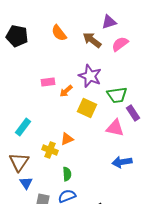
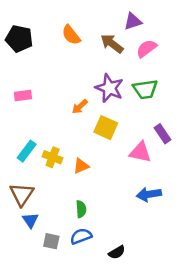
pink rectangle: (48, 82) -> (23, 95), moved
green trapezoid: (117, 95) -> (145, 89), moved
yellow cross: (50, 150) -> (53, 157), moved

